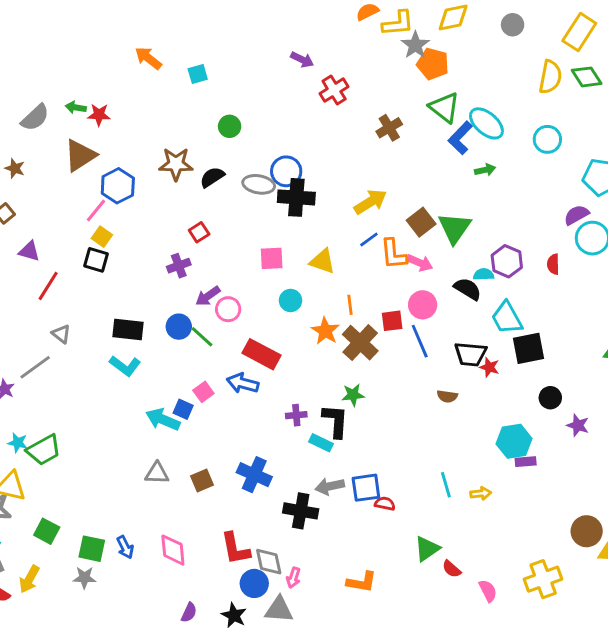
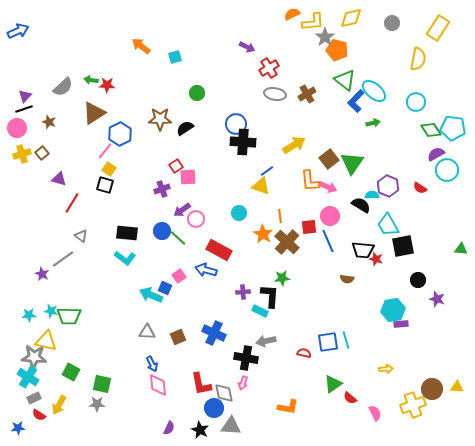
green diamond: (587, 77) -> (431, 130), moved
gray ellipse: (259, 184) -> (275, 94), moved
blue line: (369, 240) -> (267, 171), moved
pink square: (272, 258) -> (188, 177), moved
red semicircle: (553, 264) -> (420, 188), turned -56
green trapezoid: (44, 450) -> (69, 316), turned 30
blue square: (366, 488) -> (328, 342), moved
yellow arrow: (481, 493) -> (386, 369), moved
brown circle: (587, 531) -> (432, 389), moved
blue arrow: (125, 547) -> (152, 364), moved
pink arrow: (293, 578) -> (243, 383), moved

